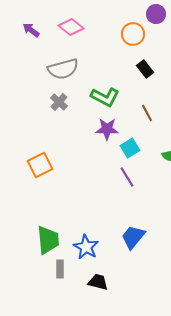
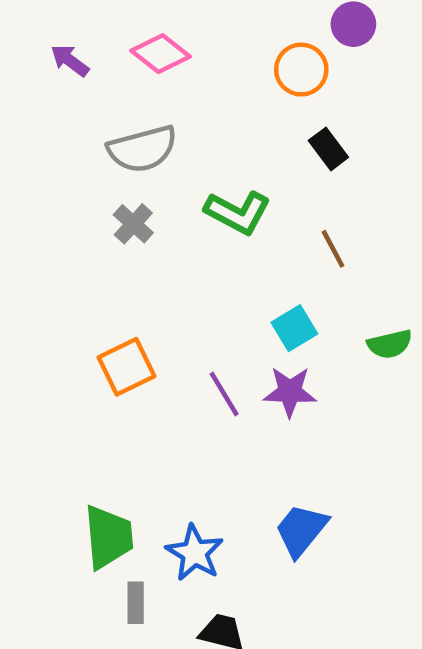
purple star: (107, 129) -> (290, 392), moved
orange square: (40, 165) -> (127, 367), moved
purple line: (127, 177) -> (224, 394), moved

